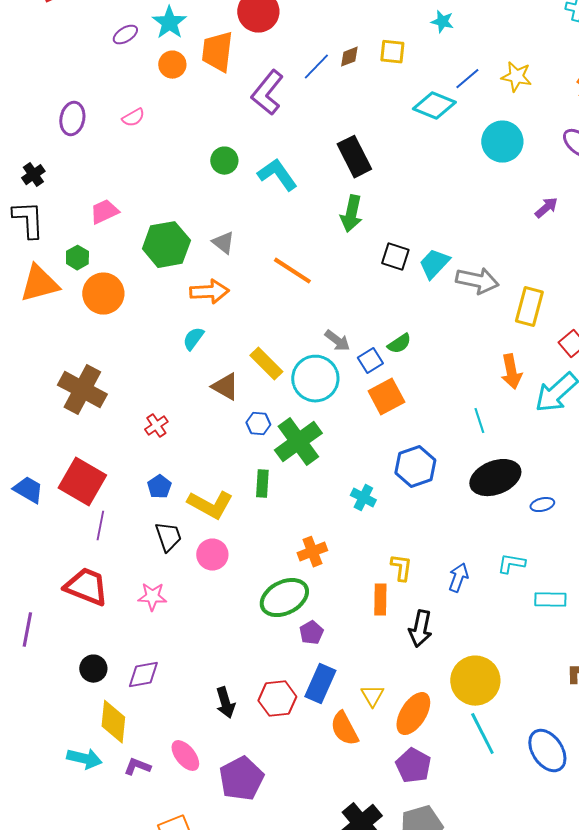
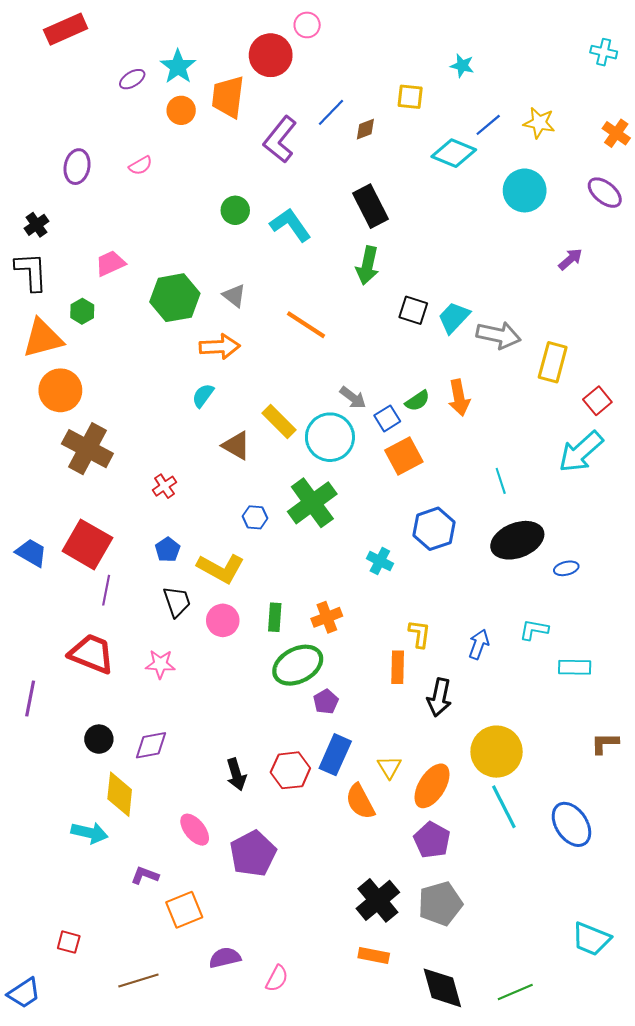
brown diamond: (349, 57) -> (365, 129), moved
orange circle: (103, 294) -> (60, 390), moved
orange arrow: (511, 372) -> (459, 398), moved
blue hexagon: (258, 424) -> (255, 517), moved
green rectangle: (262, 484) -> (275, 617), moved
purple L-shape: (137, 767) -> (145, 875), moved

